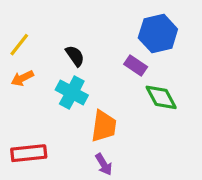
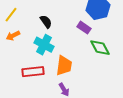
red rectangle: (29, 153) -> (33, 72), moved

